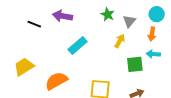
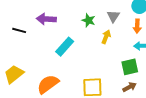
green star: (108, 15) -> (89, 20), moved
green square: (135, 64) -> (130, 67), moved

